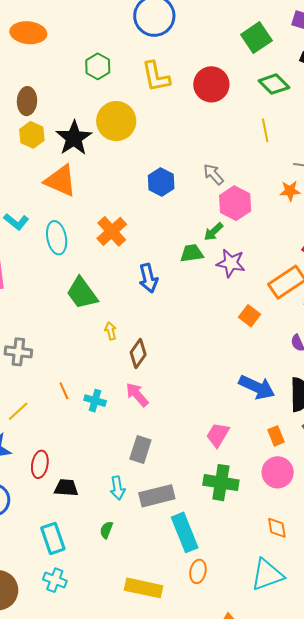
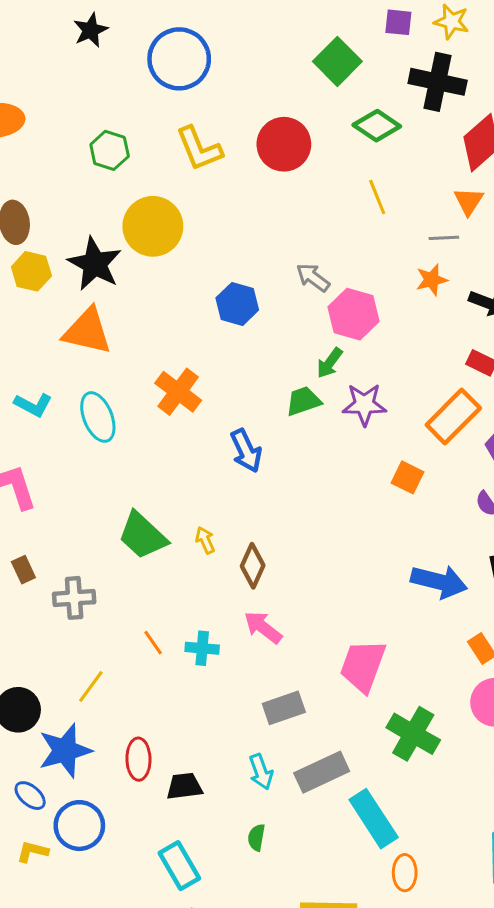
green trapezoid: (82, 293) -> (143, 535), moved
pink trapezoid: (218, 435) -> (363, 666), moved, size x1.4
gray rectangle: (140, 449) -> (284, 708), turned 64
green cross: (221, 483) -> (413, 734), turned 32

